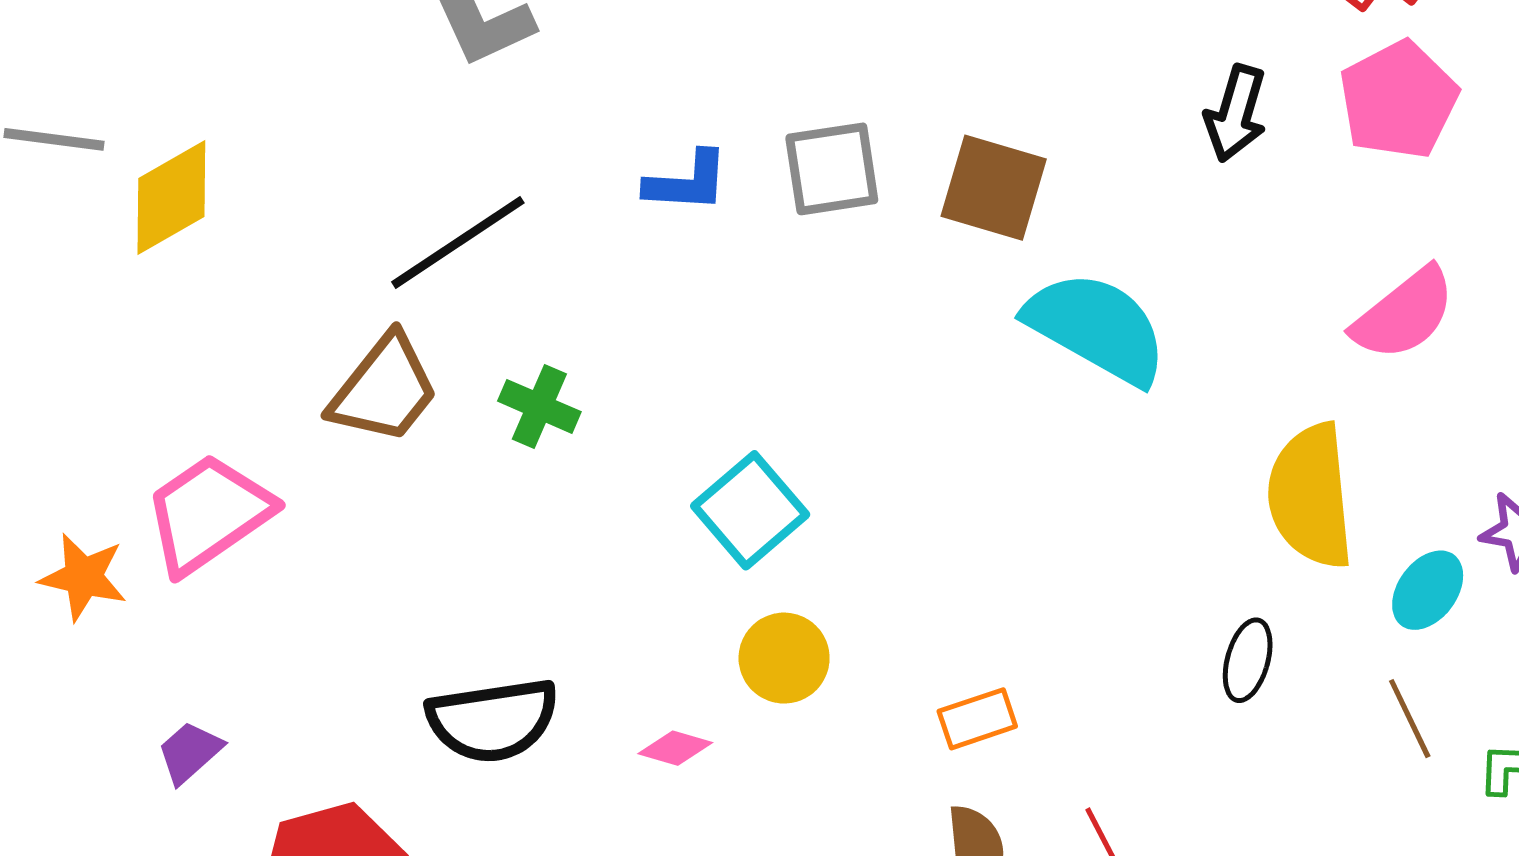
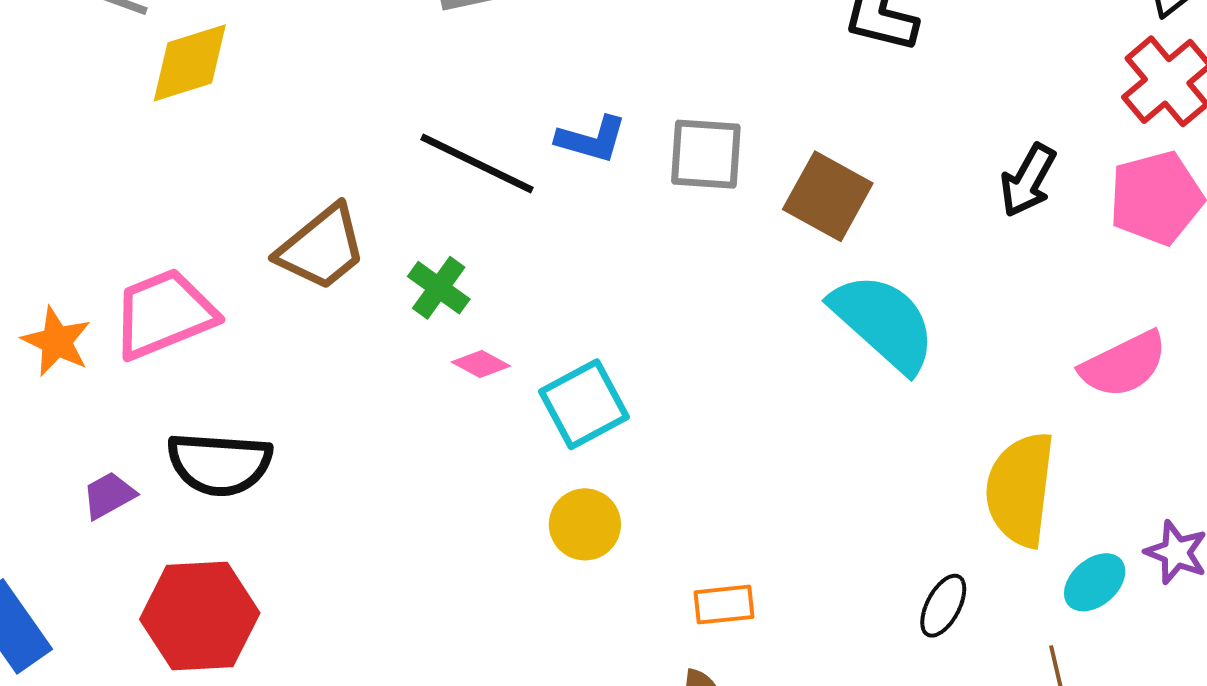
black line: (458, 242) -> (477, 164), moved, turned 47
black semicircle: (493, 720) -> (220, 464), moved
pink diamond: (675, 748) -> (481, 364), moved

